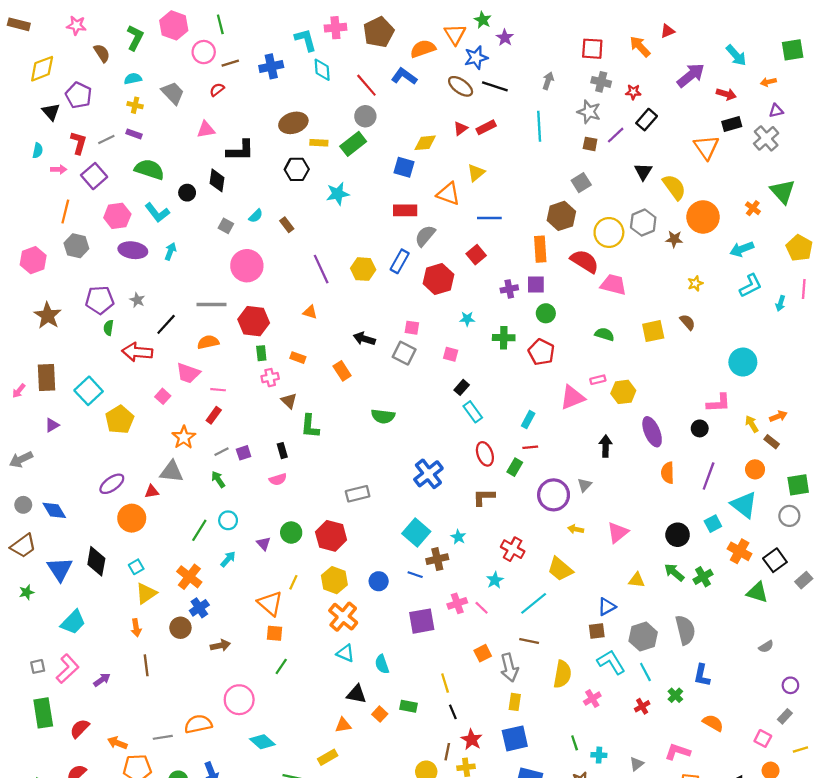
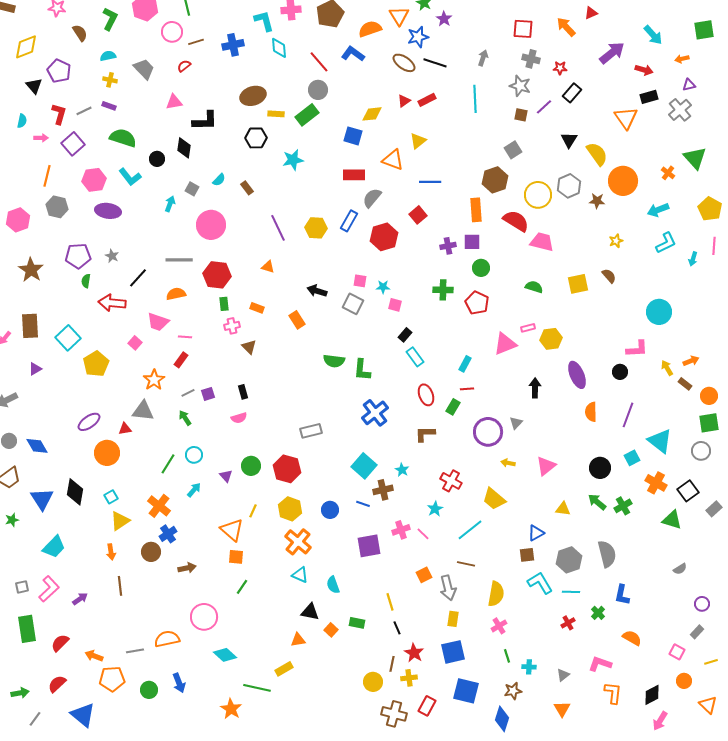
cyan arrow: (170, 251) -> (170, 204), moved
cyan star: (467, 319) -> (383, 287), moved
green L-shape: (310, 426) -> (362, 370), moved
orange circle: (755, 469) -> (709, 396), moved
cyan line: (645, 672) -> (571, 592), turned -60
pink cross: (592, 699) -> (499, 626), moved

